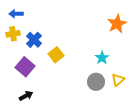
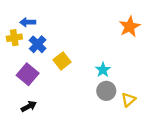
blue arrow: (16, 14) -> (28, 22), moved
cyan star: (102, 58) -> (103, 70), moved
yellow triangle: (118, 80) -> (128, 100), moved

